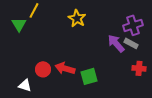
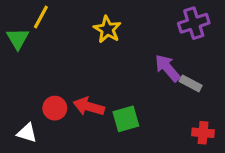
purple cross: (133, 25) -> (194, 23), moved
gray rectangle: (131, 43) -> (191, 83), moved
red cross: (139, 68) -> (203, 133), moved

